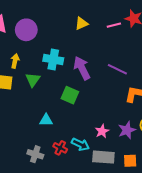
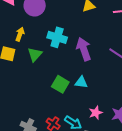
green square: (70, 95) -> (60, 84), moved
cyan triangle: (46, 120) -> (81, 82), moved

